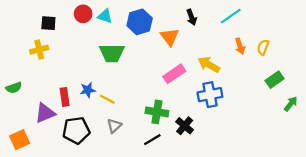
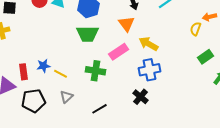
orange triangle: (170, 37) -> (127, 24), moved
orange arrow: (240, 46) -> (210, 17), moved, turned 96
green trapezoid: (112, 53) -> (88, 34), moved
green cross: (157, 112) -> (96, 71), moved
black cross: (185, 126) -> (141, 97), moved

